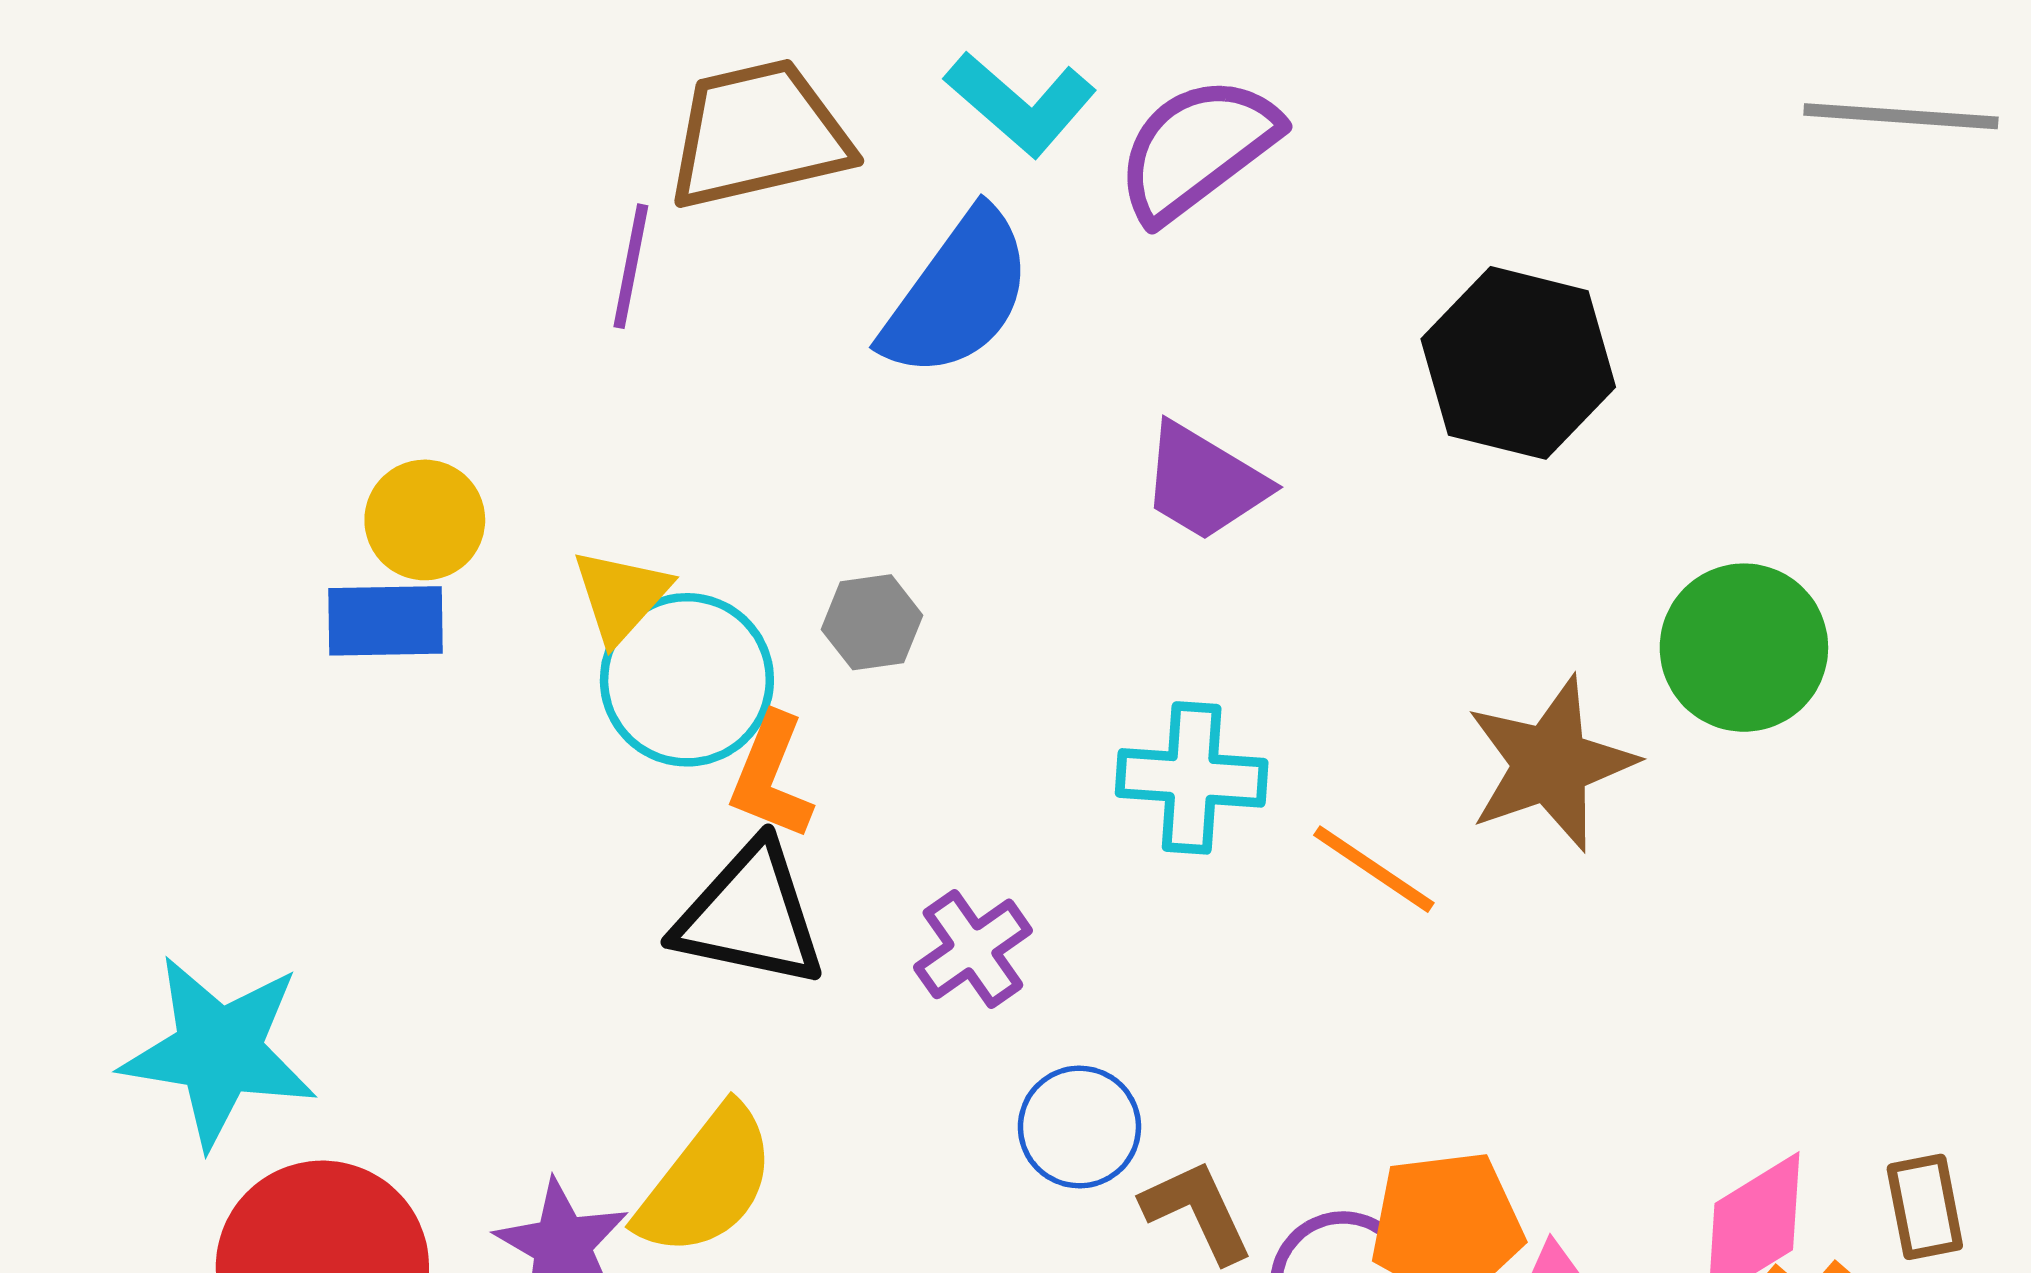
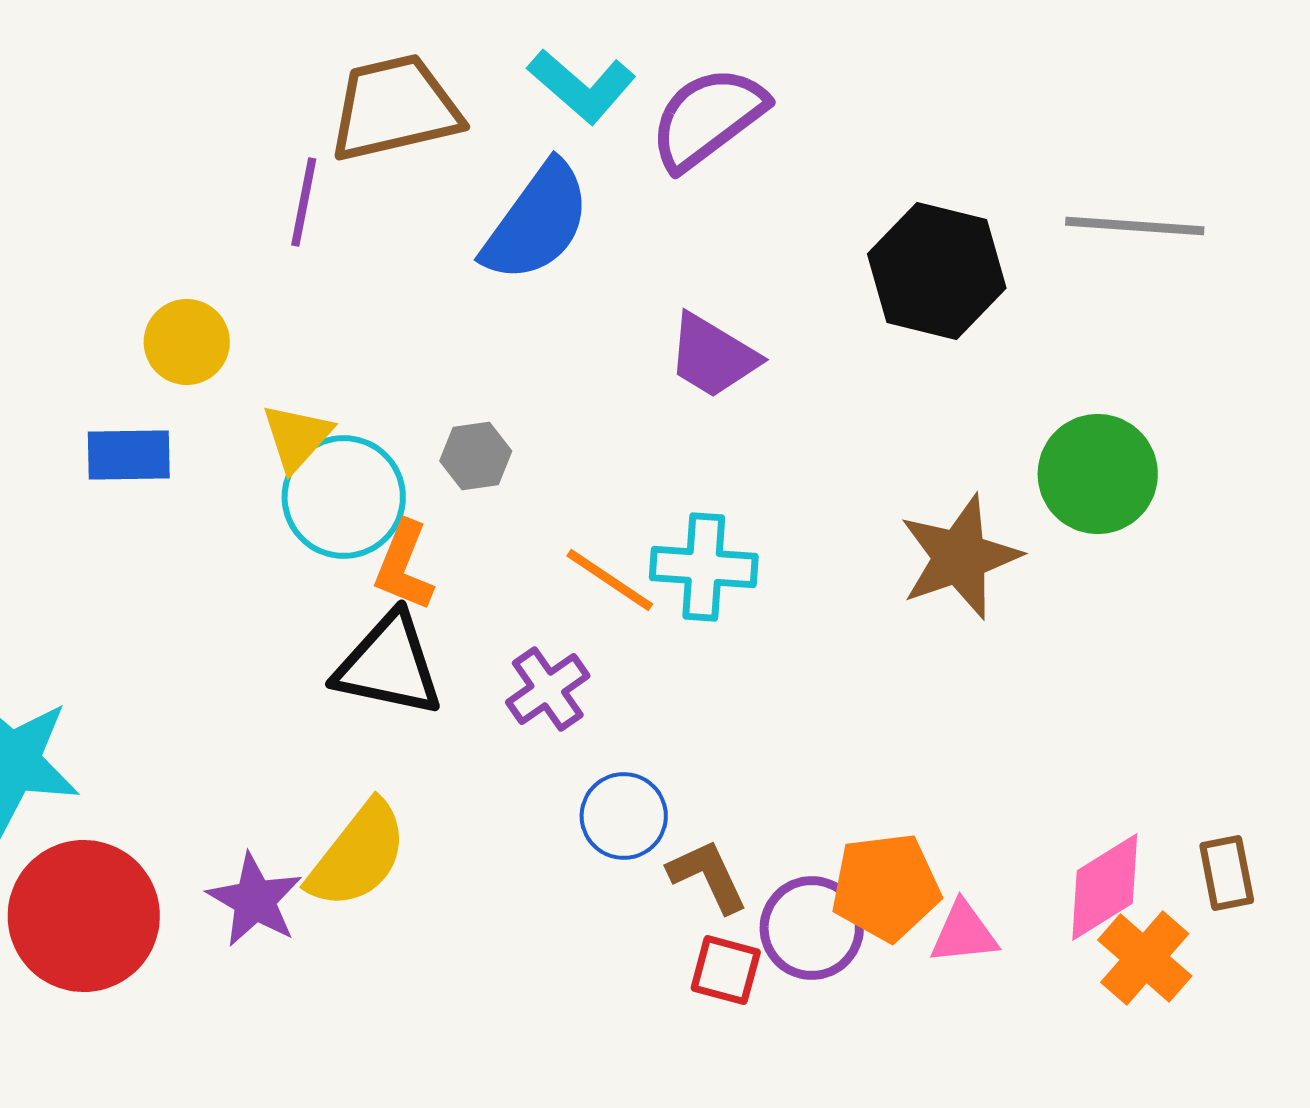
gray line: (1901, 116) -> (1135, 226), moved
yellow circle: (425, 520) -> (187, 342), moved
orange line: (1374, 869) -> (610, 580), moved

